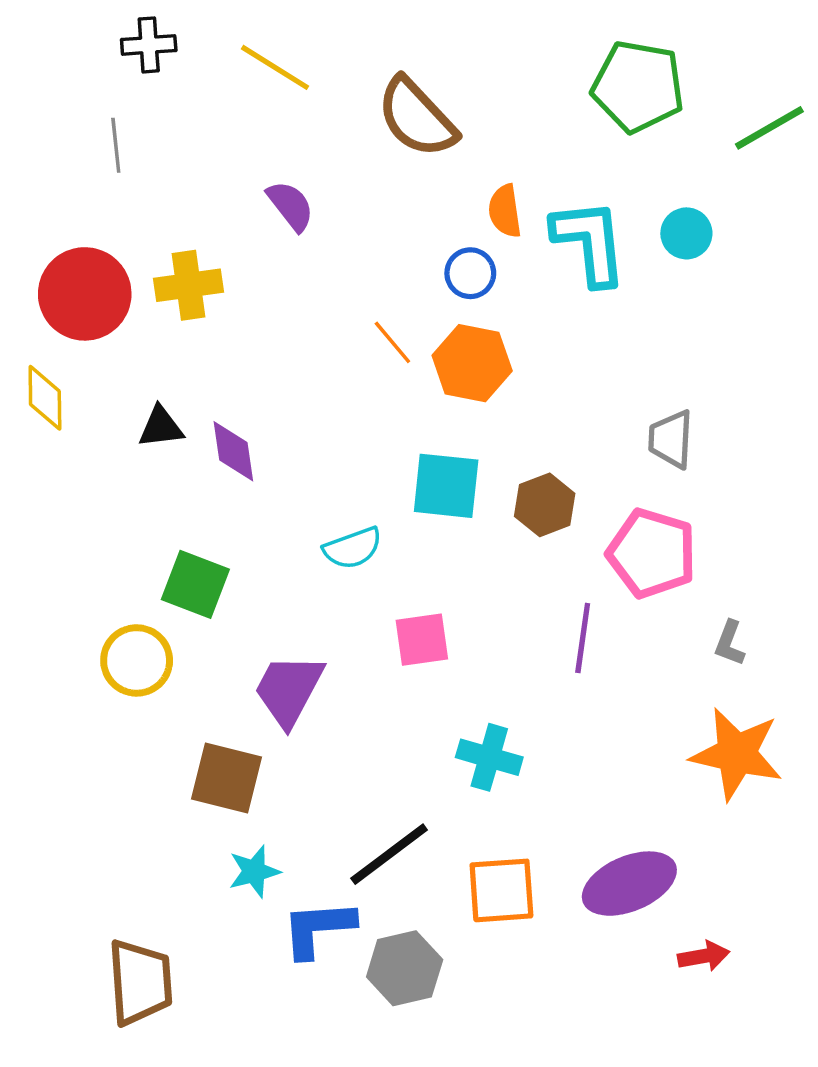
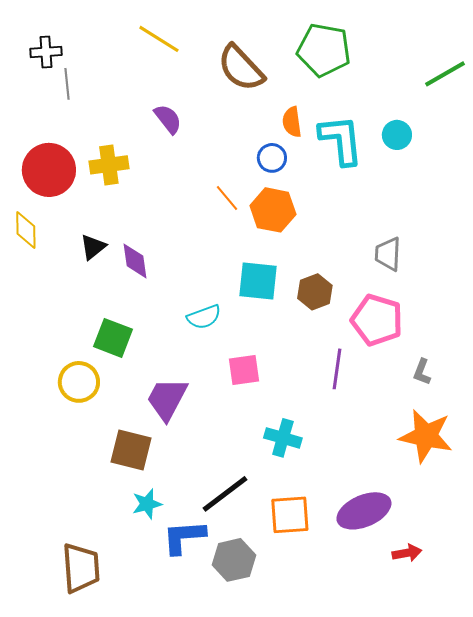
black cross: (149, 45) -> (46, 52), moved
green pentagon: (638, 86) -> (324, 50), moved
black triangle: (161, 427) -> (93, 247), turned -32

